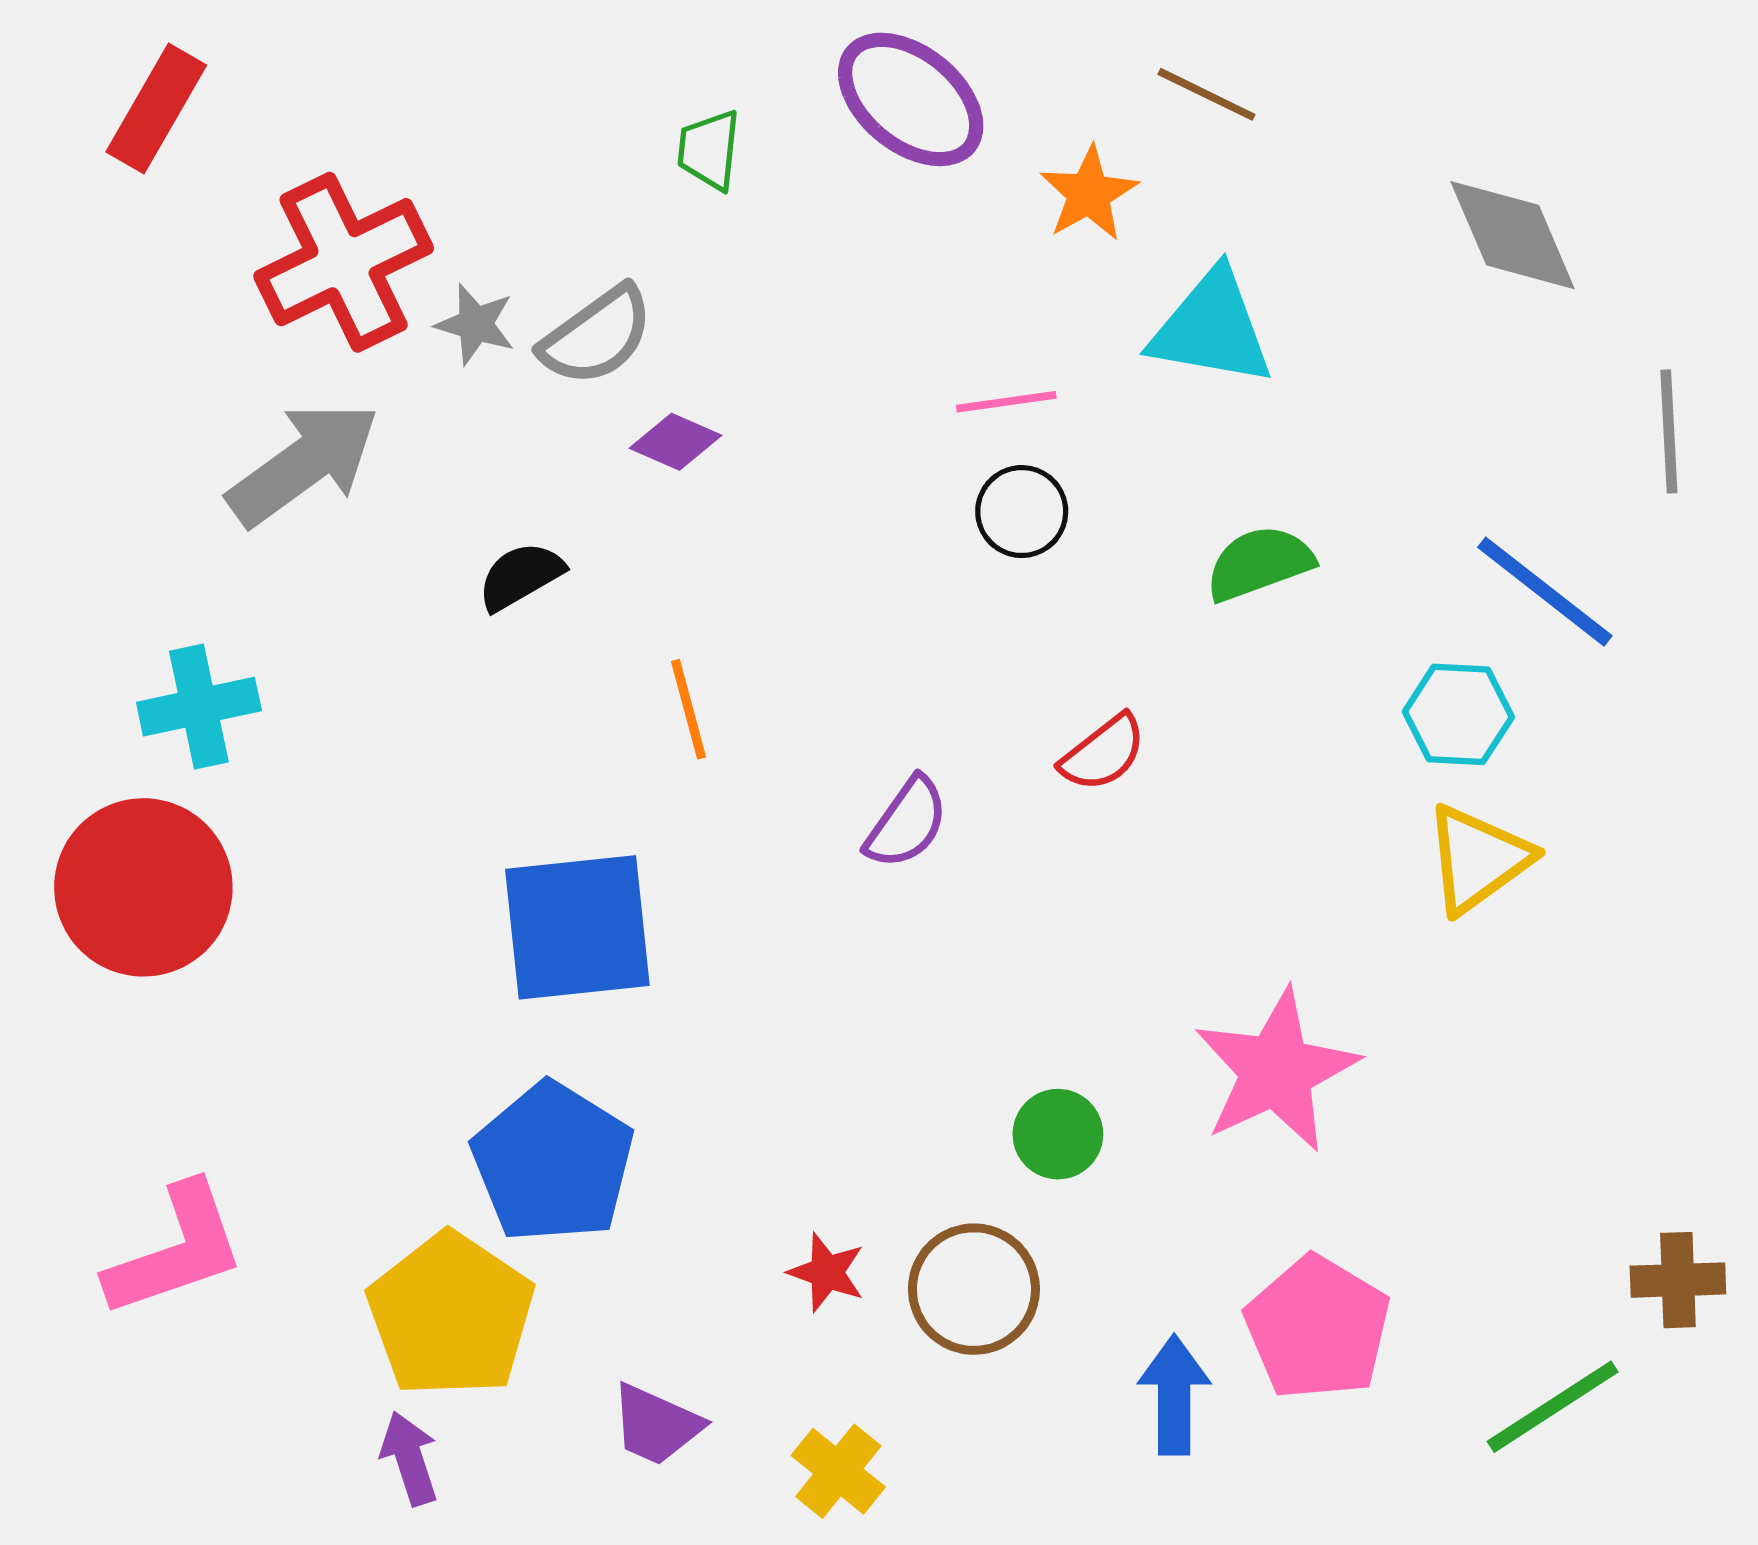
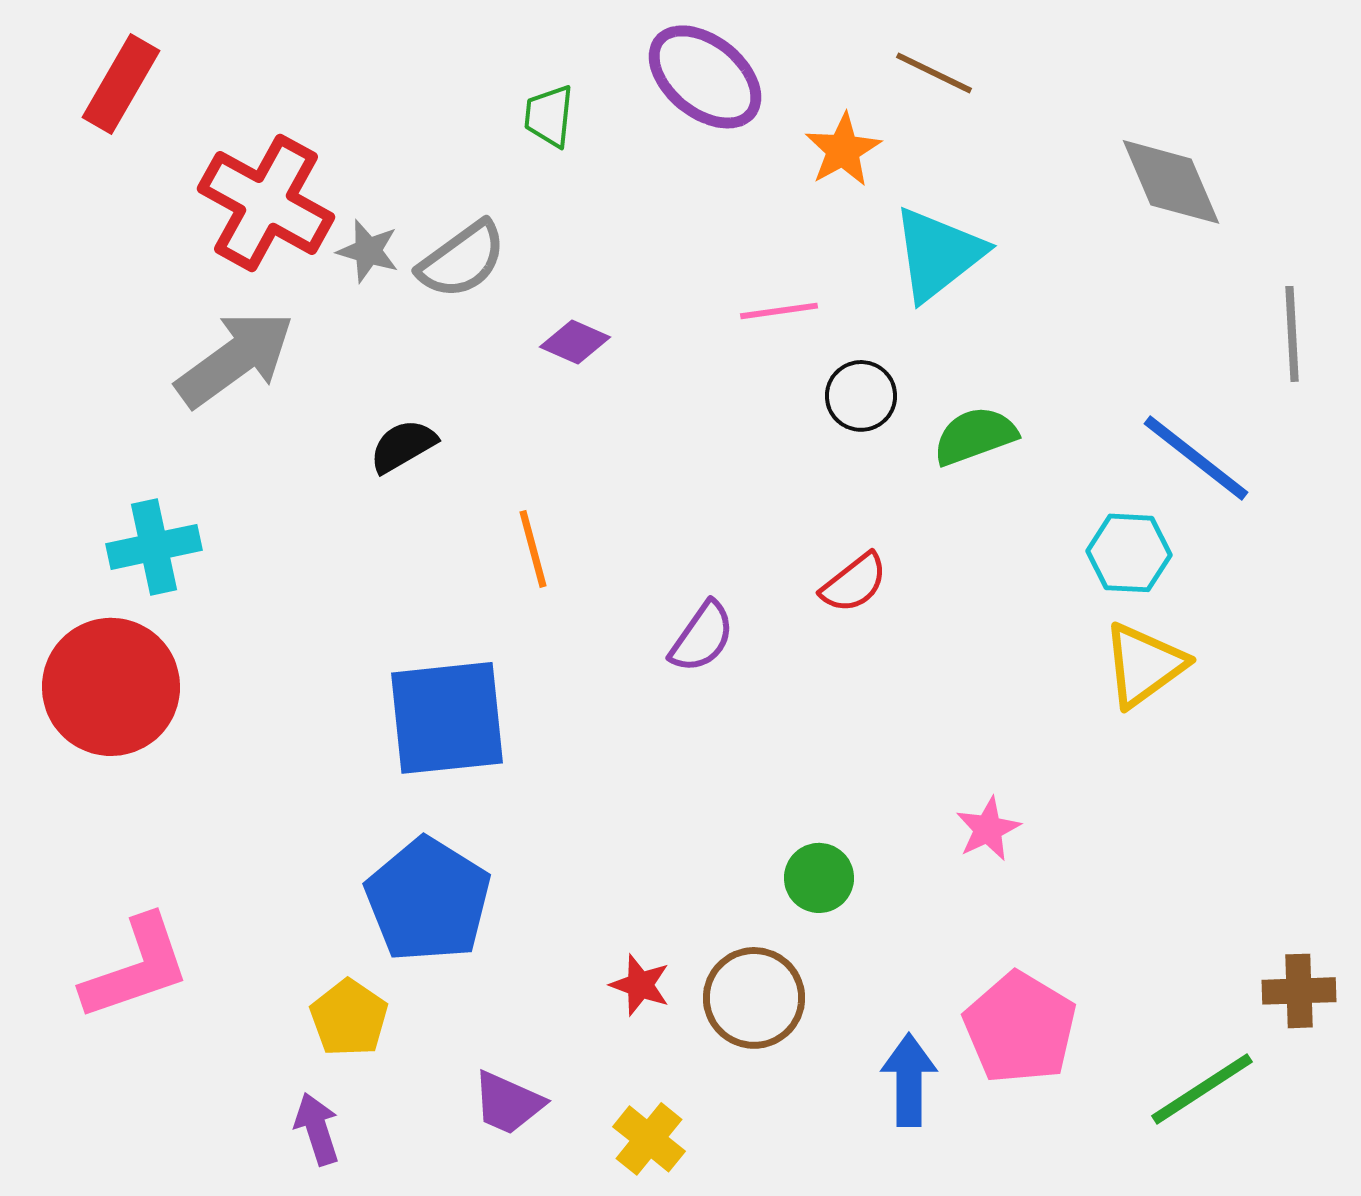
red cross: (344, 262) -> (266, 203), turned -35
cyan triangle: (1212, 328) -> (938, 254), turned -48
purple diamond: (676, 442) -> (575, 342), moved
black circle: (1022, 512) -> (861, 396), moved
pink star: (1276, 1071) -> (988, 829), size x0.5
yellow pentagon: (451, 1315) -> (349, 1018), size x0.6

